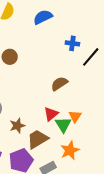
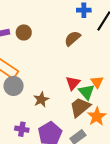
brown semicircle: (59, 84) -> (72, 38), moved
brown trapezoid: (38, 139) -> (80, 107), moved

